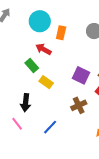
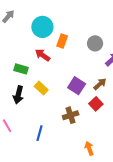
green rectangle: (32, 65) -> (21, 69), moved, turned -40
black arrow: (26, 103) -> (18, 95), moved
blue line: (50, 127) -> (40, 133), turned -35

